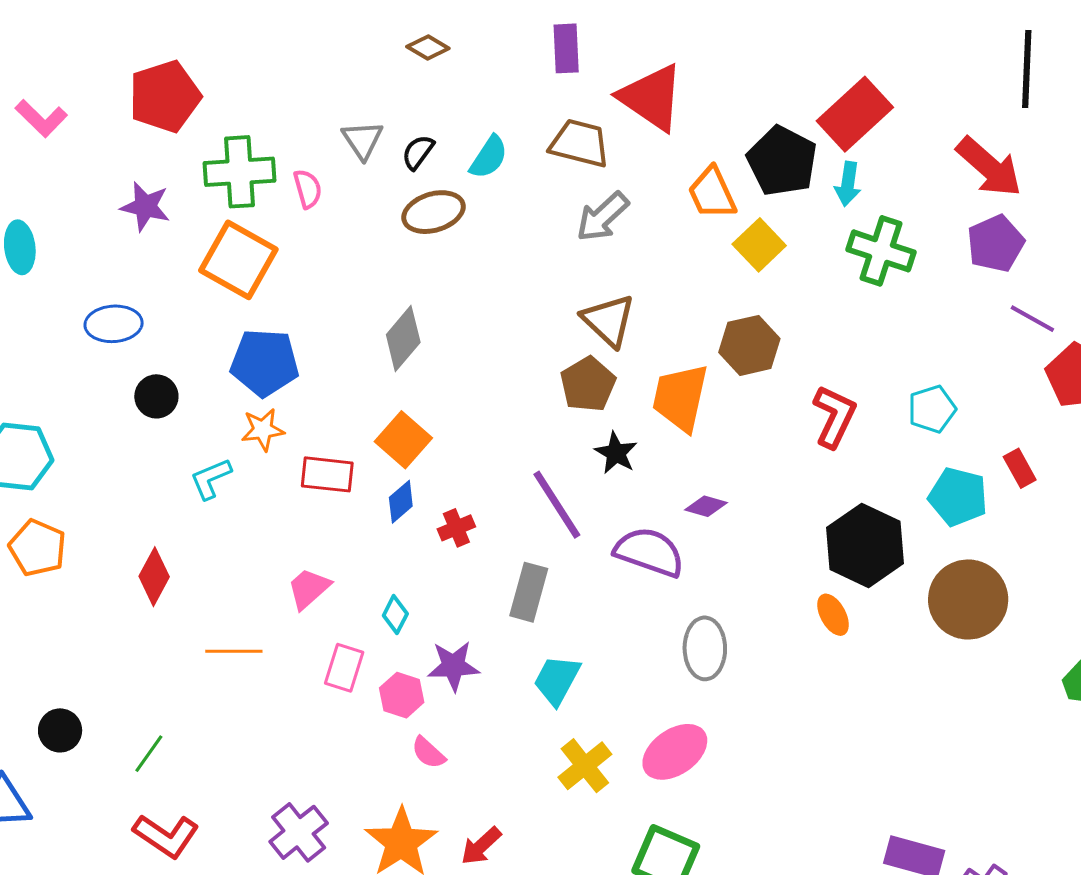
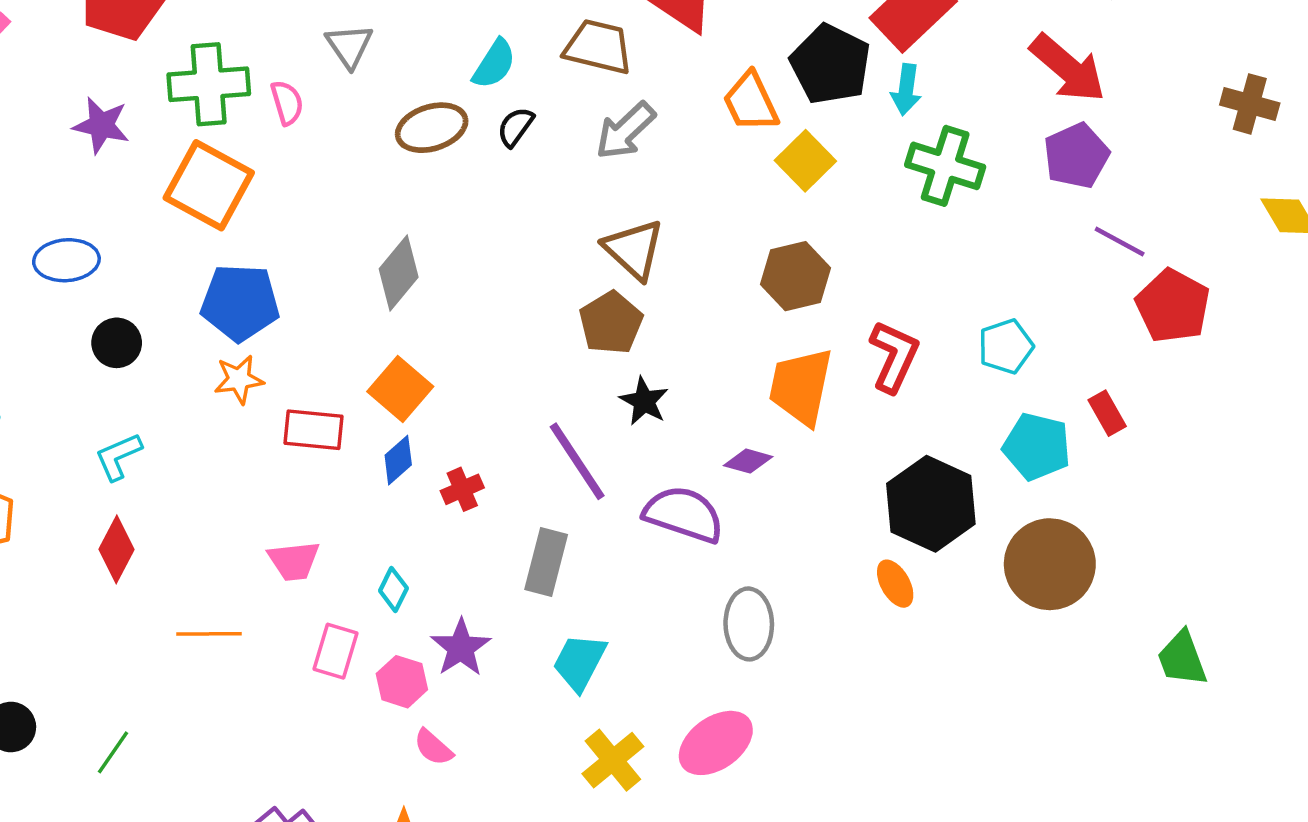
black semicircle: (418, 152) -> (515, 127), moved
orange trapezoid: (680, 398) -> (801, 387), moved
cyan L-shape: (211, 479) -> (118, 457), moved
pink trapezoid: (309, 589) -> (294, 561), turned -144
purple star: (453, 666) -> (461, 648), turned -30

